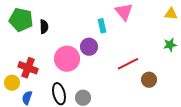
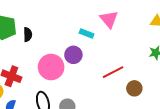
cyan rectangle: (102, 26) -> (87, 34), turned -56

